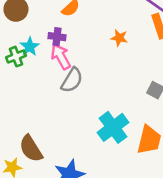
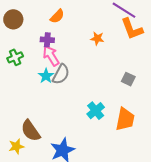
cyan star: (30, 47) -> (46, 76), moved
cyan cross: (113, 127) -> (96, 111), size x0.7

